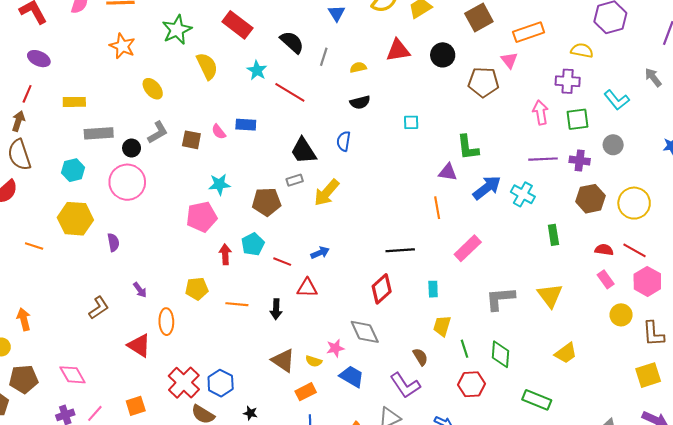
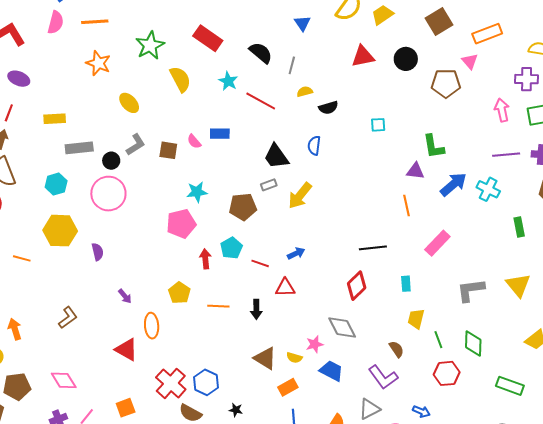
yellow semicircle: (358, 67) -> (305, 92), moved
yellow pentagon: (197, 289) -> (179, 293), turned -30
brown L-shape: (99, 308) -> (68, 318), moved

